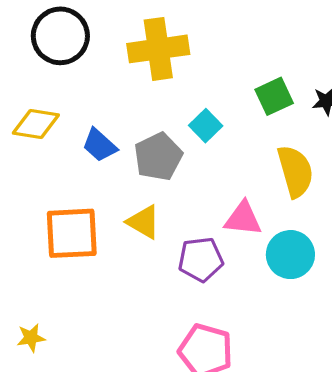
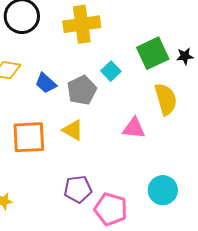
green square: (274, 96) -> (153, 53), size x1.4
cyan circle: (290, 255) -> (163, 190), moved
purple pentagon: (201, 259) -> (78, 189), moved

